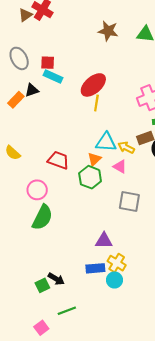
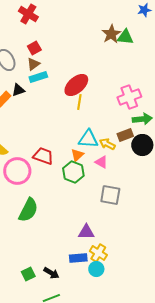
brown triangle: (25, 15) -> (33, 64), moved
brown star: (108, 31) -> (111, 34), moved, turned 30
red square: (48, 63) -> (34, 48), moved, turned -32
cyan rectangle: (53, 76) -> (38, 77), turned -42
pink circle: (37, 190) -> (17, 171), moved, size x1.4
black arrow: (56, 279) -> (51, 273), moved

